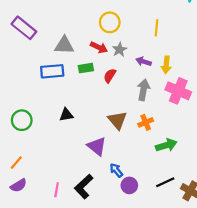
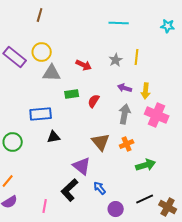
yellow circle: (110, 22) -> (42, 52), moved
red arrow: (99, 47) -> (84, 65), moved
gray star: (120, 50) -> (116, 60), moved
blue rectangle: (52, 71) -> (41, 114), moved
purple circle: (129, 185) -> (116, 209), moved
black L-shape: (84, 187) -> (70, 190), moved

